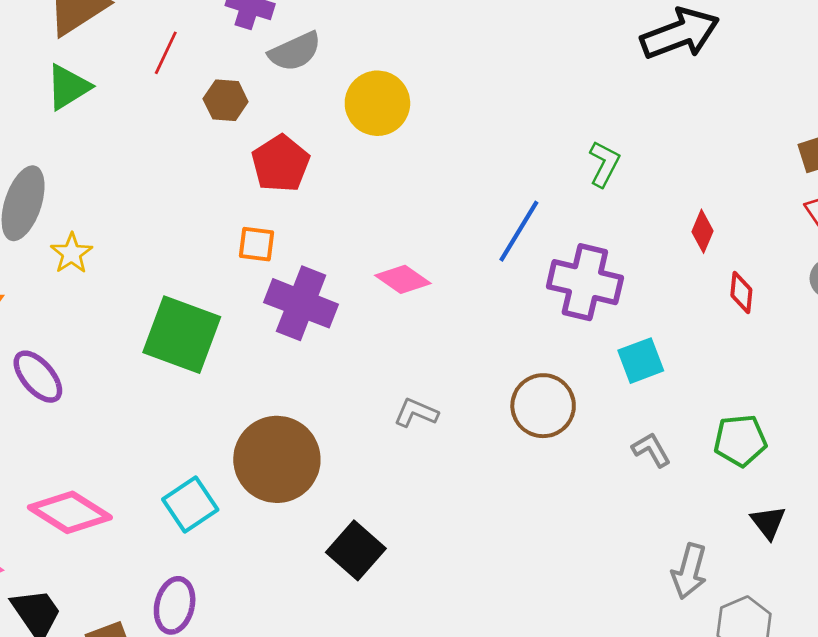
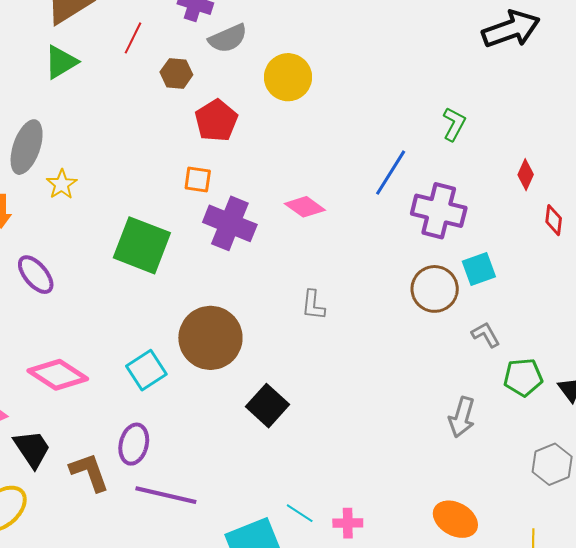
brown circle: (543, 406) -> (435, 289), moved
gray L-shape: (416, 413) -> (313, 305), turned -108
green pentagon: (740, 441) -> (523, 377), moved
gray arrow: (689, 571) -> (462, 417), moved

